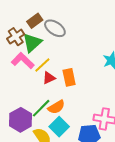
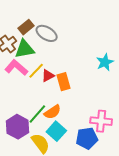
green triangle: (32, 43) -> (25, 49), turned 35
red triangle: (49, 78) -> (48, 76), moved

